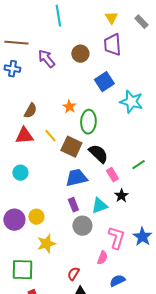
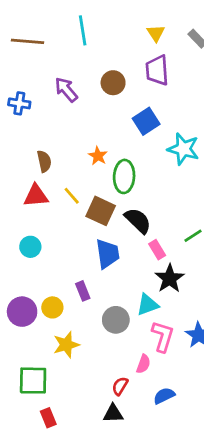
brown line: (16, 43) -> (28, 41), moved
brown semicircle: (30, 111) -> (44, 161), turned -42
blue trapezoid: (76, 178) -> (108, 254), turned 95
black star: (121, 196) -> (170, 279), size x1.5
purple rectangle: (73, 205) -> (83, 291), moved
cyan triangle: (99, 206) -> (148, 305), moved
red semicircle: (73, 274) -> (120, 386), moved

